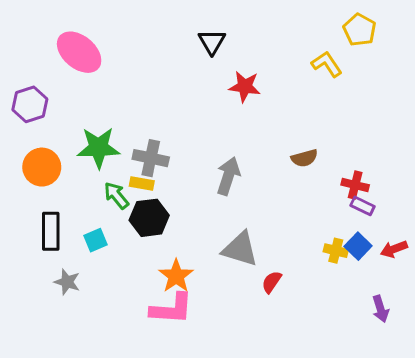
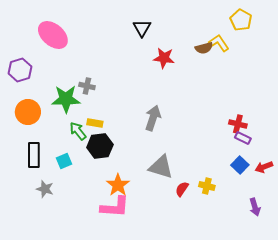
gray cross: (151, 158) -> (87, 86), moved, size x0.7
brown semicircle: (304, 158) -> (204, 48), moved
yellow cross: (336, 251) -> (207, 186), moved

